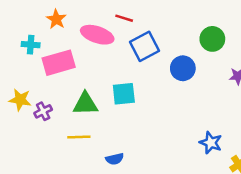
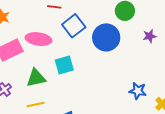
pink ellipse: (97, 35) -> (38, 39), moved
blue circle: (183, 68) -> (106, 37), size x1.4

